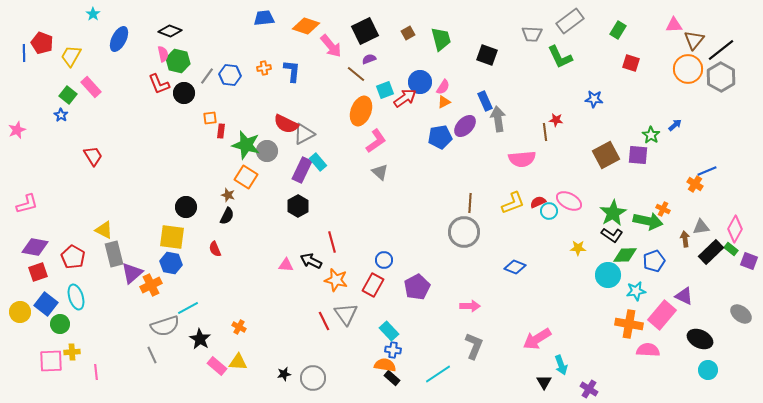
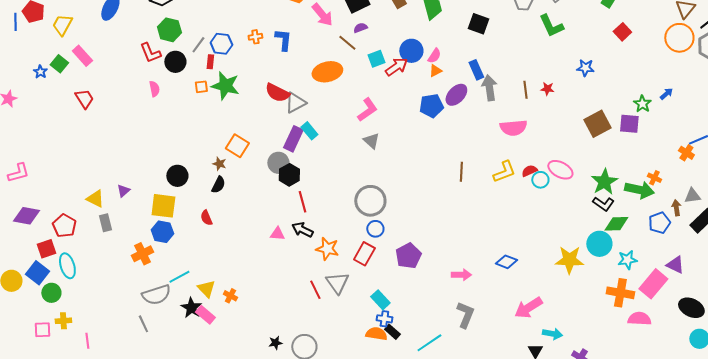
pink semicircle: (163, 54) -> (154, 89), moved
red square: (631, 63) -> (622, 32), turned 30
orange ellipse: (361, 111) -> (327, 72), moved, turned 56
blue star: (61, 115) -> (40, 72), moved
red rectangle: (221, 131) -> (210, 62), moved
brown line: (545, 132) -> (525, 90), moved
green star: (246, 145) -> (225, 86), moved
gray circle: (267, 151) -> (278, 163), moved
red trapezoid: (93, 156) -> (84, 99), moved
gray circle: (464, 232) -> (370, 201), moved
red line: (332, 242) -> (302, 202), moved
yellow star: (578, 248) -> (569, 260), moved, size x1.8
gray rectangle: (114, 254) -> (105, 223), size x0.7
blue pentagon: (654, 261) -> (659, 223), moved
blue diamond: (515, 267) -> (506, 262), moved
red square: (38, 272) -> (46, 249), moved
purple triangle: (132, 273) -> (123, 191), moved, size x0.6
pink square: (51, 361) -> (42, 330), size x0.7
yellow triangle: (238, 362) -> (206, 289), moved, turned 42
cyan arrow: (561, 365) -> (552, 334), turned -60
pink rectangle: (217, 366) -> (205, 315), moved
black rectangle: (392, 378) -> (392, 332), moved

